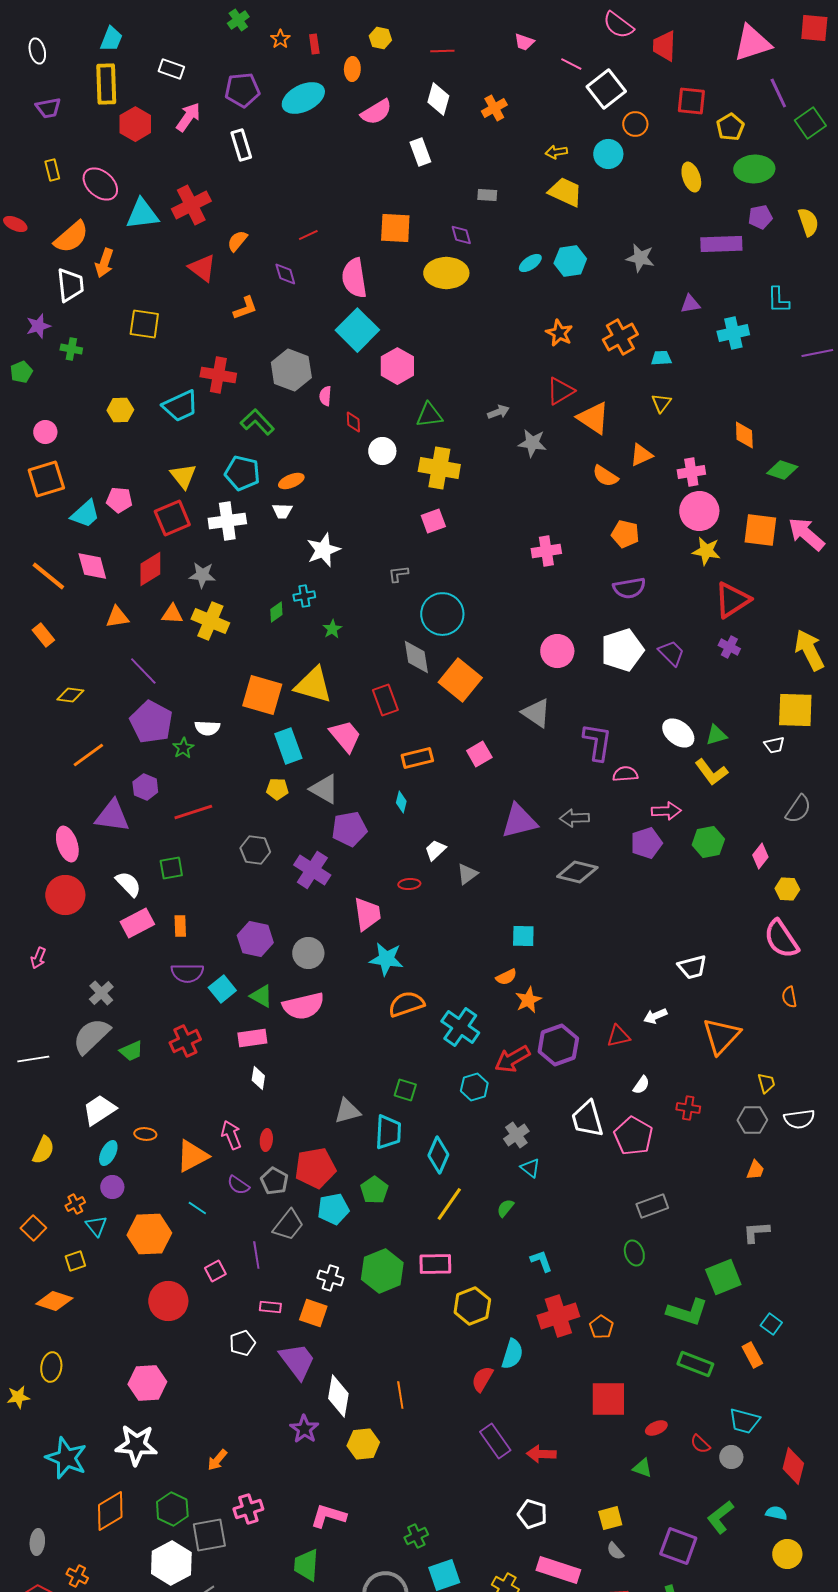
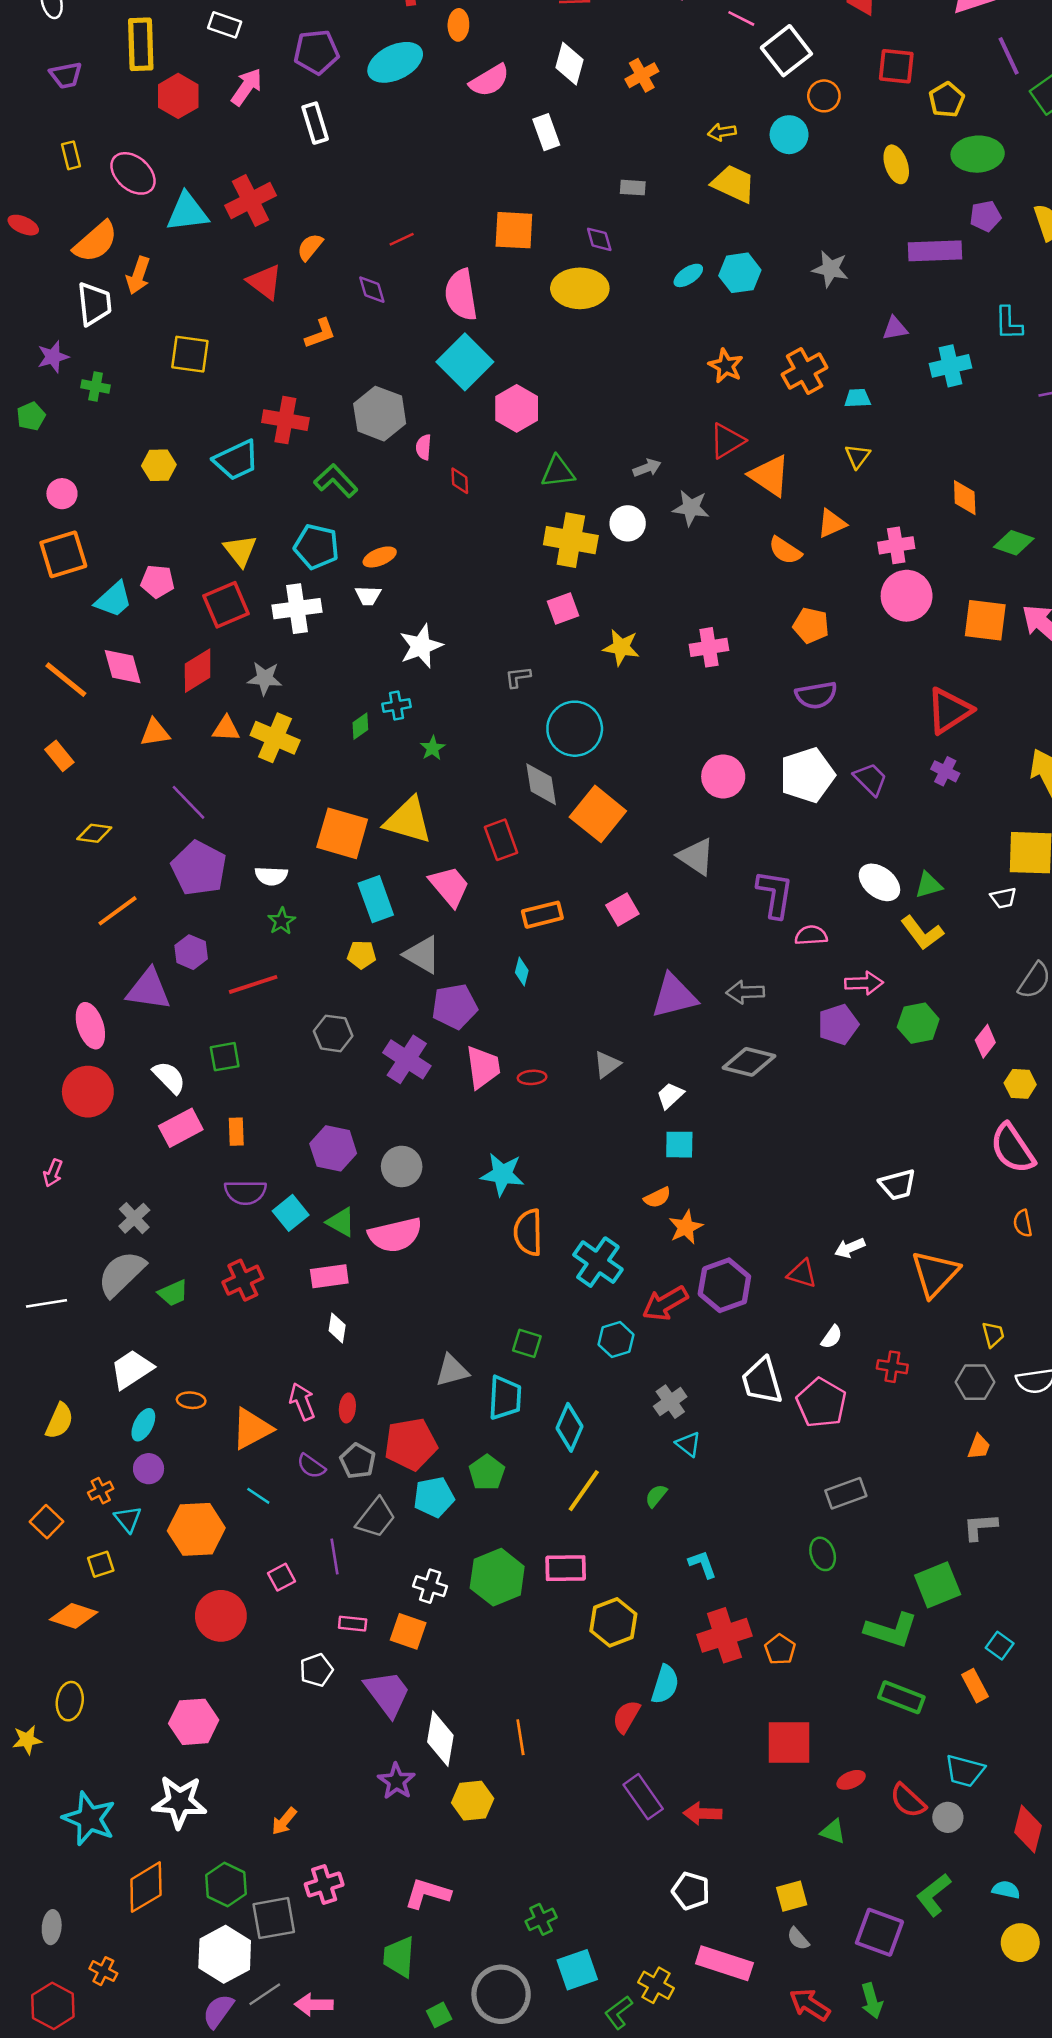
white circle: (382, 451) -> (628, 523), moved
yellow star: (706, 551) -> (621, 647), moved
green star: (183, 748) -> (282, 921), moved
white trapezoid: (435, 850) -> (670, 1095), moved
pink trapezoid: (367, 914) -> (483, 1067), moved
orange semicircle: (406, 1004) -> (528, 1232), turned -72
red triangle: (618, 1036) -> (802, 1274), turned 30
red semicircle: (700, 1444) -> (908, 1801), size x1.4

